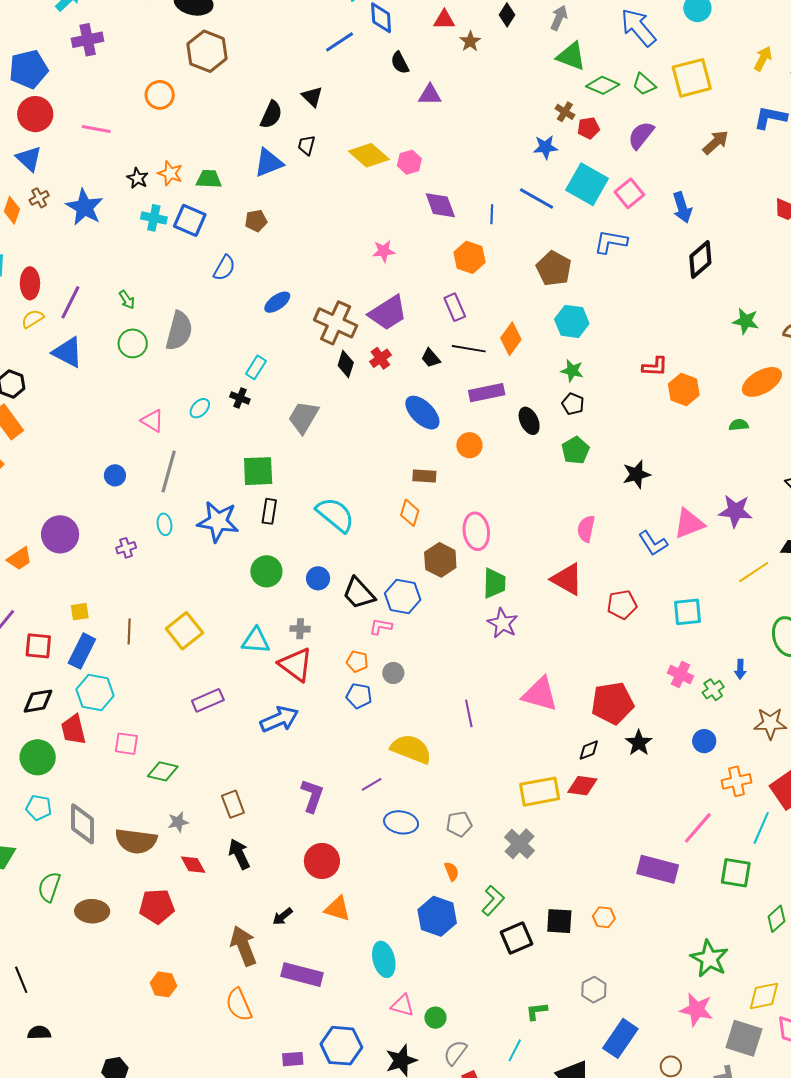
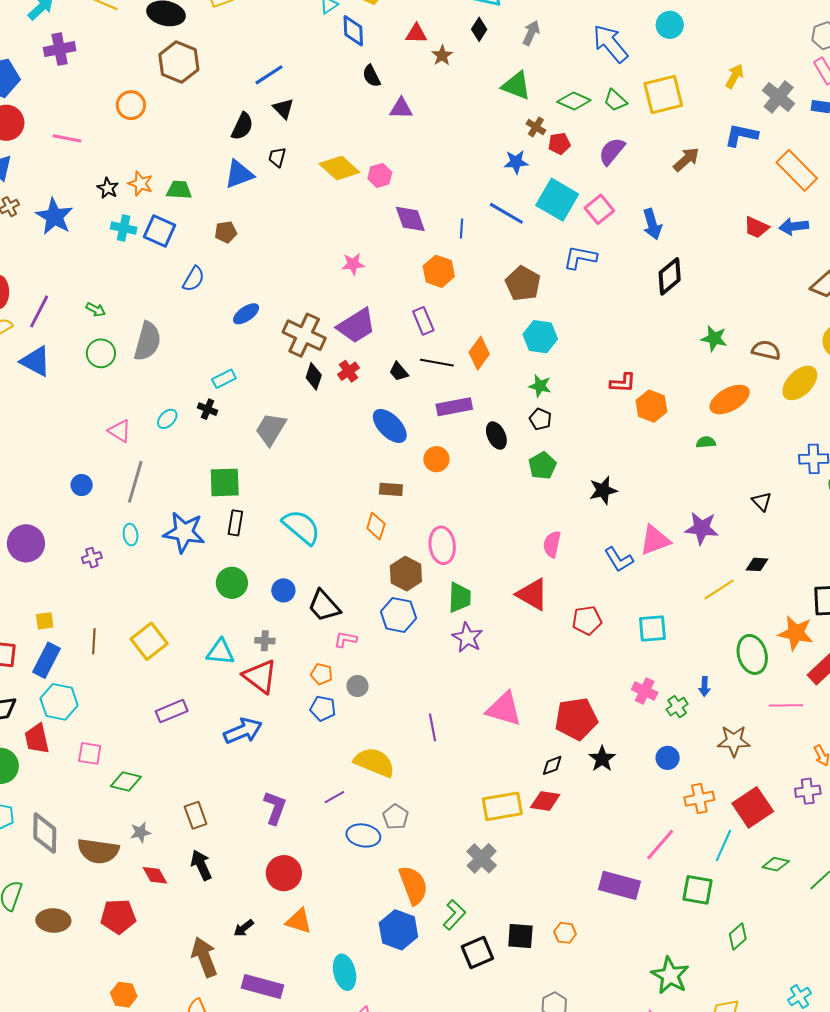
blue line: (340, 42) -> (269, 75), moved
green triangle: (571, 56) -> (516, 86), moved
green arrow: (127, 300) -> (96, 309), turned -30
cyan rectangle: (256, 367) -> (224, 379), turned 30
blue hexagon: (403, 597) -> (398, 615), moved
gray pentagon: (459, 824) -> (396, 817), moved, turned -30
orange semicircle: (452, 871) -> (413, 885), size x2.0

